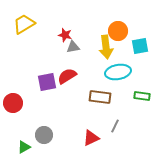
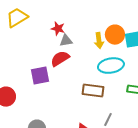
orange circle: (118, 31) -> (115, 35), moved
yellow arrow: (106, 47) -> (99, 41), size x0.7
red semicircle: (67, 76) -> (60, 59), moved

